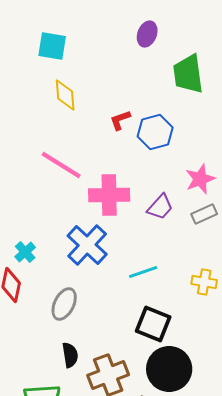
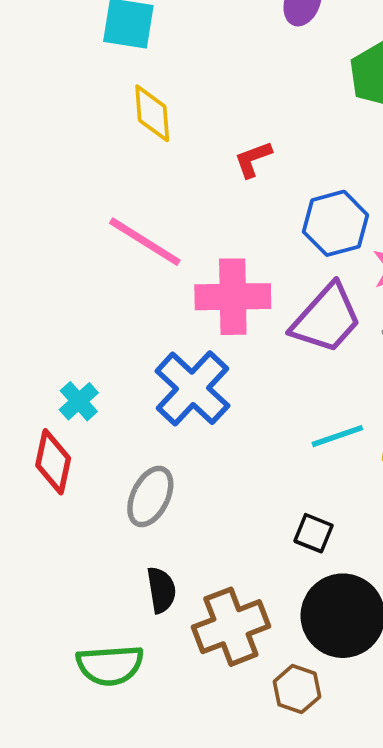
blue hexagon: (155, 132) -> (335, 223), moved
purple trapezoid: (160, 207) -> (326, 319), size x1.5
cyan line: (143, 272) -> (337, 436), moved
black square: (153, 324) -> (313, 533), size x0.6

